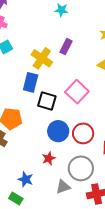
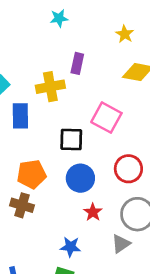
yellow cross: (42, 58) -> (50, 87), turned -30
blue rectangle: (31, 82) -> (20, 116), moved
blue circle: (58, 131) -> (80, 178), moved

